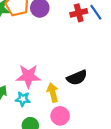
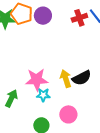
yellow arrow: (53, 92) -> (66, 79), moved
cyan star: (23, 99) -> (43, 95), moved

